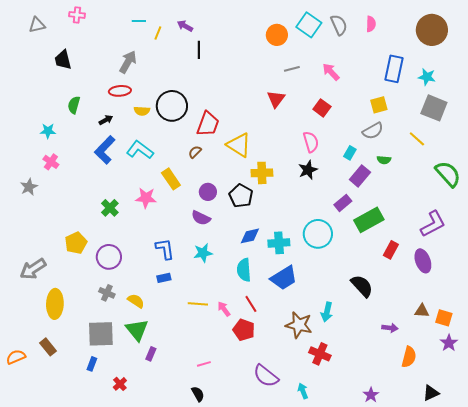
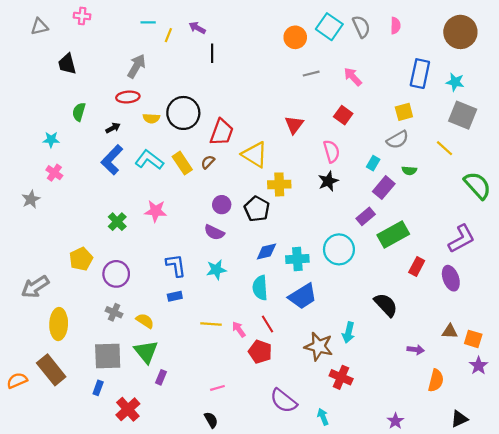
red triangle: (276, 99) -> (294, 125), moved
yellow rectangle: (171, 179) -> (182, 163), moved
brown rectangle: (48, 347) -> (51, 370), size x1.6
red cross: (120, 384) -> (128, 409), size x1.6

